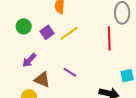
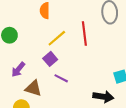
purple square: (47, 32) -> (50, 59), moved
red line: (109, 38) -> (84, 33), moved

